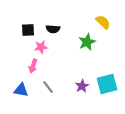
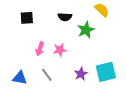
black semicircle: (53, 29) -> (65, 17), moved
pink star: (41, 47) -> (60, 50), moved
pink arrow: (33, 66) -> (40, 49), moved

